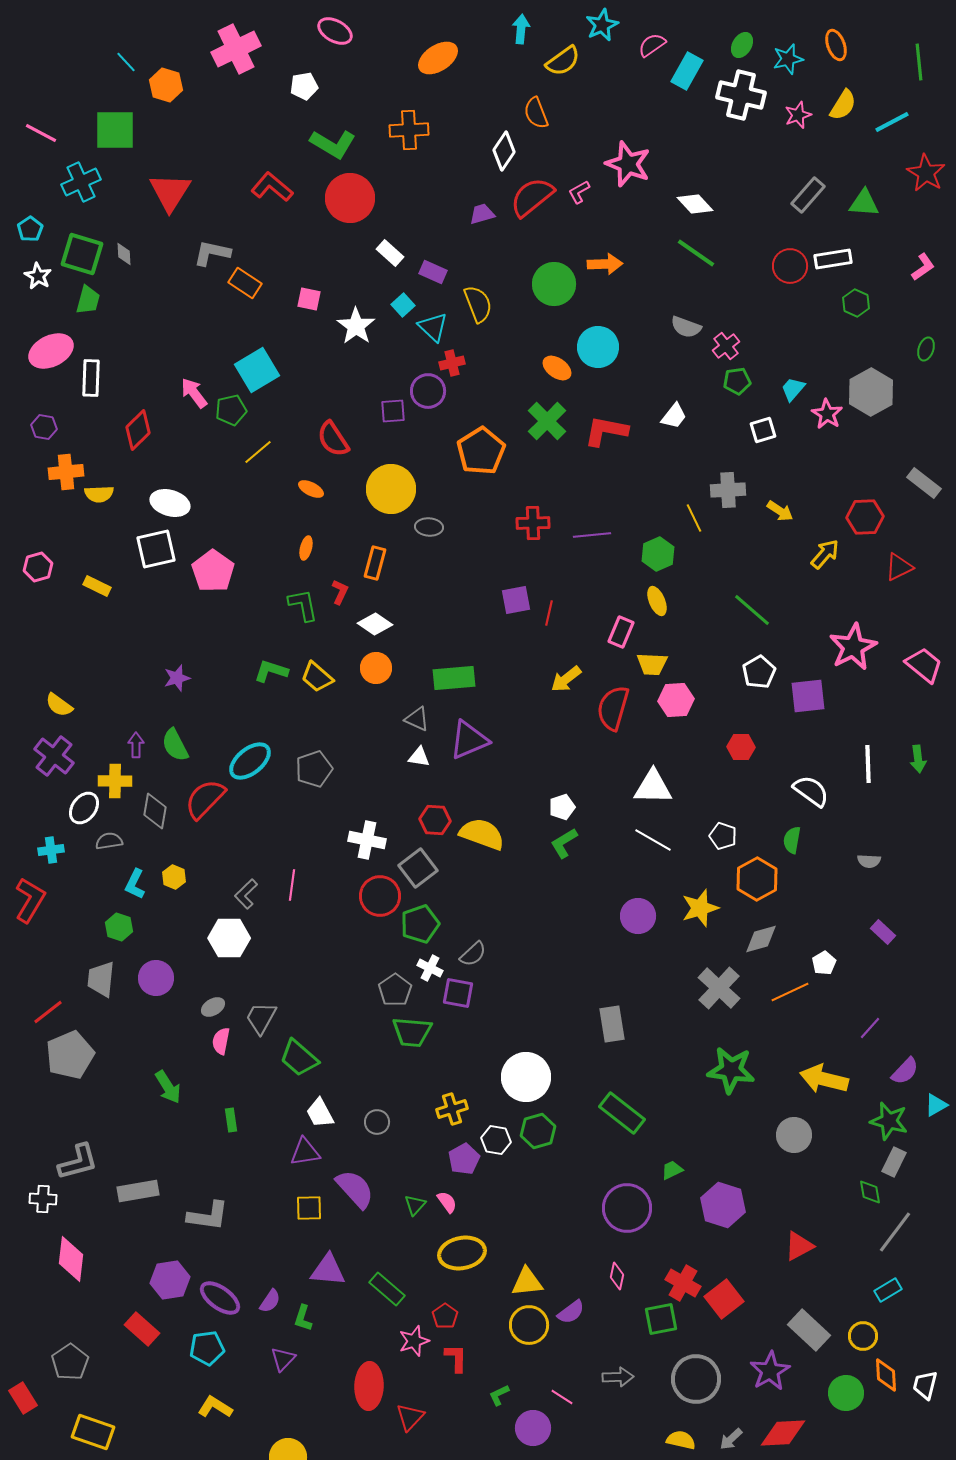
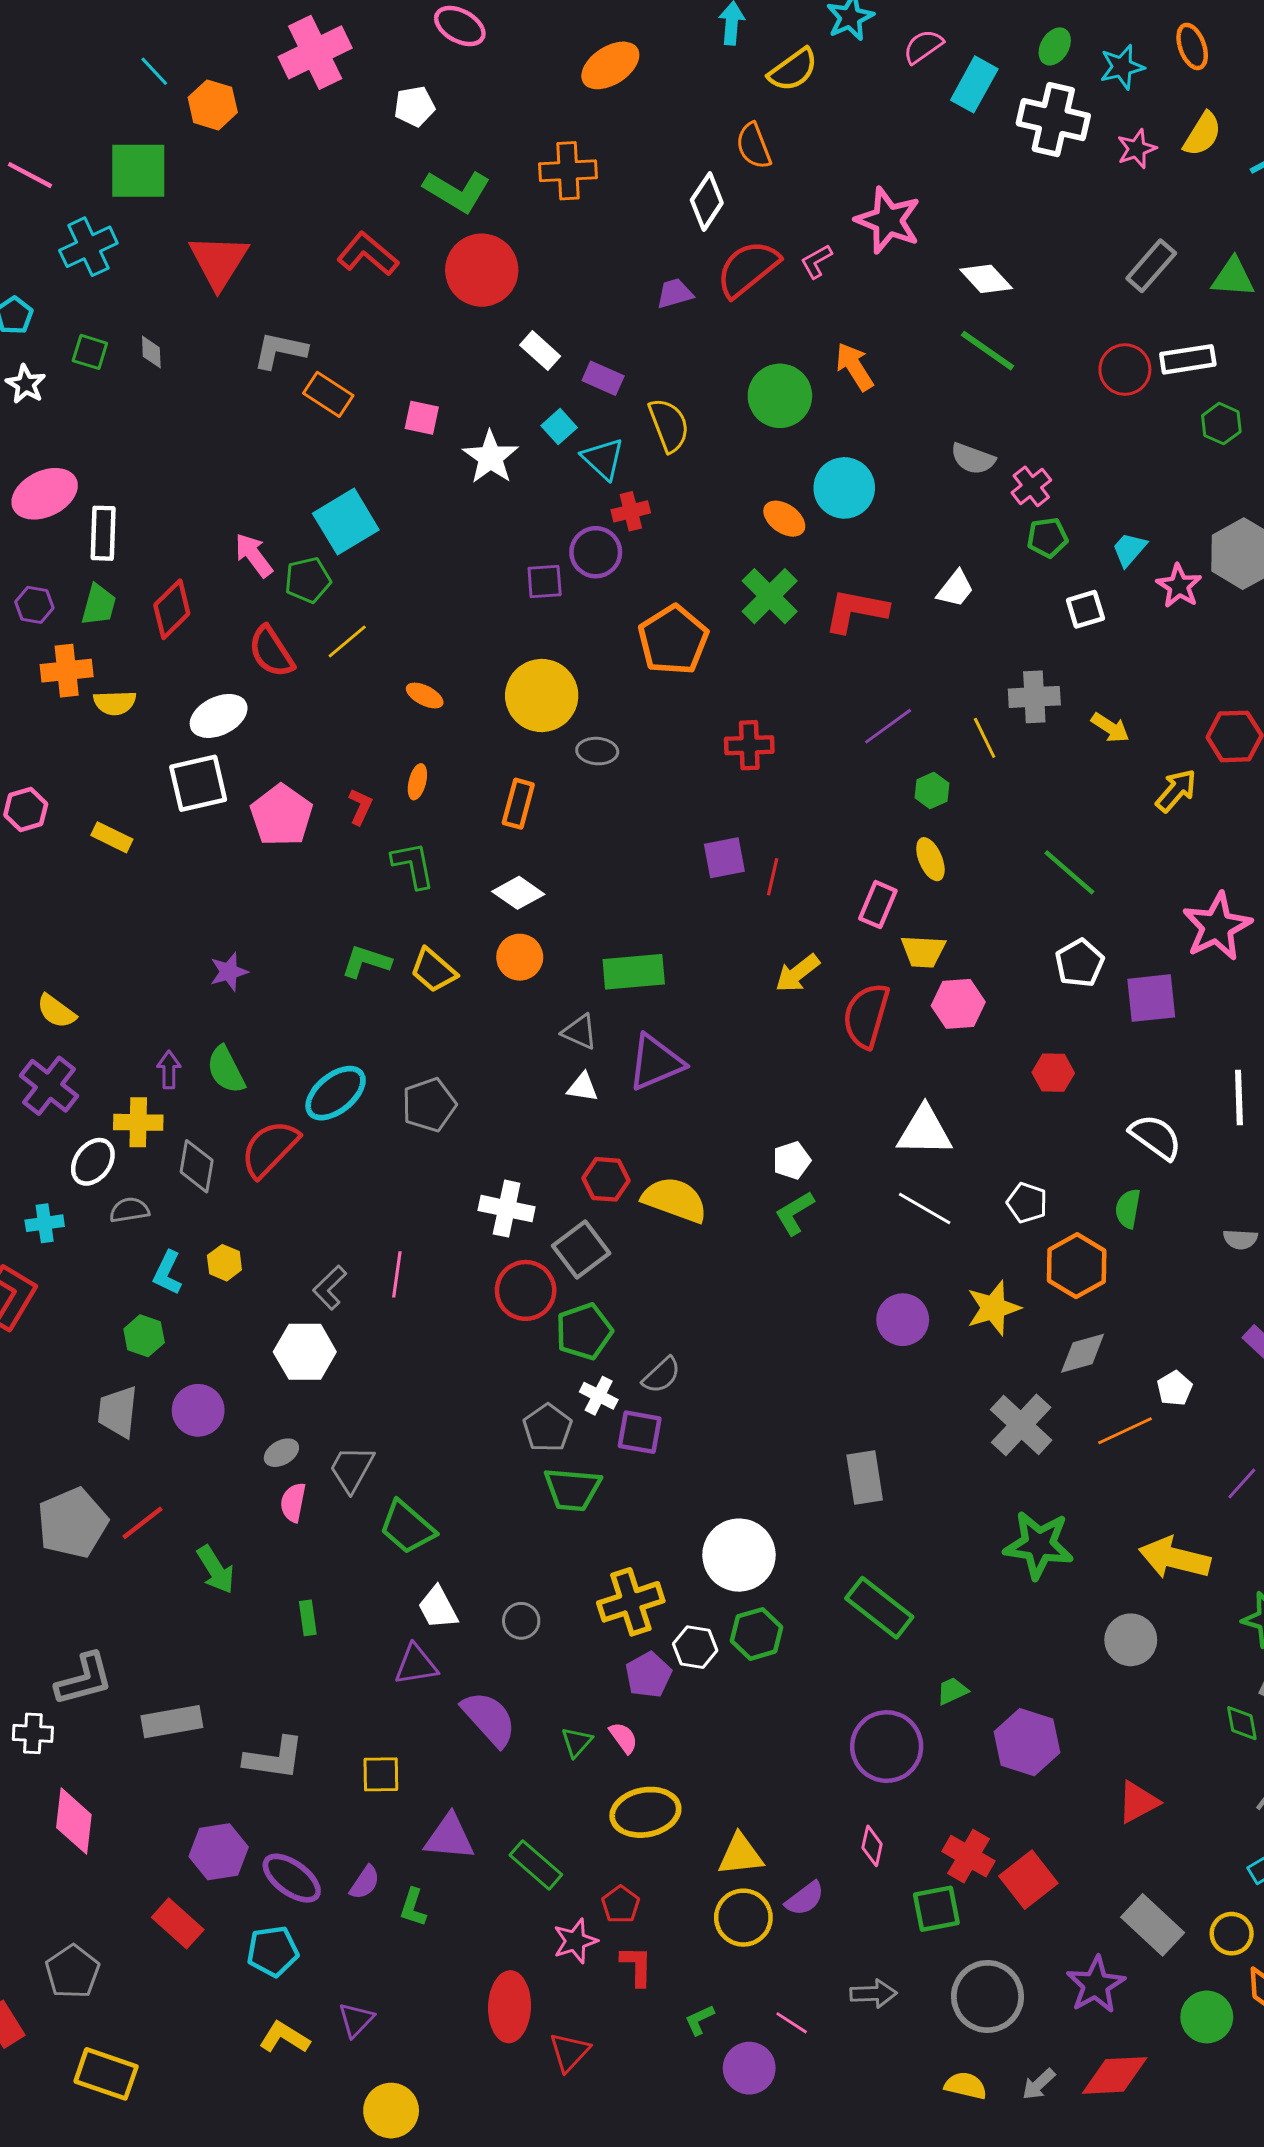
green square: (82, 254) -> (90, 352), size x0.6
orange arrow: (605, 264) -> (854, 367), turned -120
green trapezoid: (88, 300) -> (99, 605), moved
red semicircle: (333, 439) -> (271, 652), moved
white ellipse: (170, 503) -> (219, 716), turned -42
purple line: (592, 535) -> (888, 726), moved, turned -30
green hexagon: (658, 554) -> (932, 791), size x0.7
red L-shape: (340, 592) -> (360, 807), moved
red line: (48, 1012) -> (143, 1523), moved
yellow cross: (452, 1109) -> (631, 1602), size x1.4
yellow square: (309, 1208) -> (381, 1774), moved
purple triangle: (283, 1359) -> (356, 2020), moved

